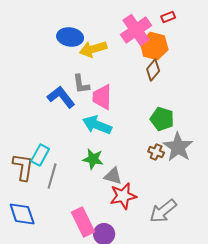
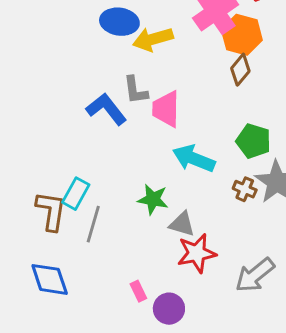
cyan arrow: (97, 125) -> (194, 159), moved
pink rectangle: (83, 222) -> (138, 291), size x0.5

